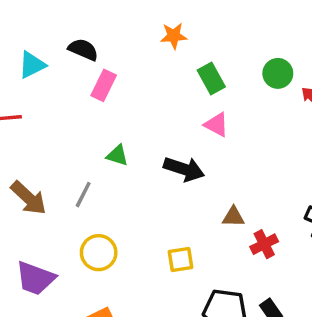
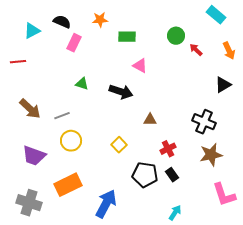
orange star: (174, 36) -> (100, 20), moved
green rectangle: (211, 79) -> (127, 37), moved, turned -60
gray line: (83, 195) -> (62, 116), moved, turned 42
red cross: (264, 244) -> (168, 149), moved
yellow square: (181, 259) -> (119, 145), turned -35

